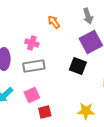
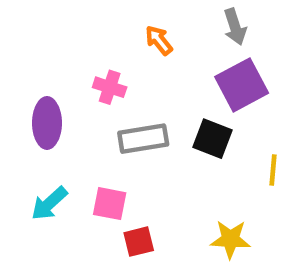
gray rectangle: (34, 66) -> (143, 139), moved
pink square: (32, 95) -> (110, 204), turned 35

